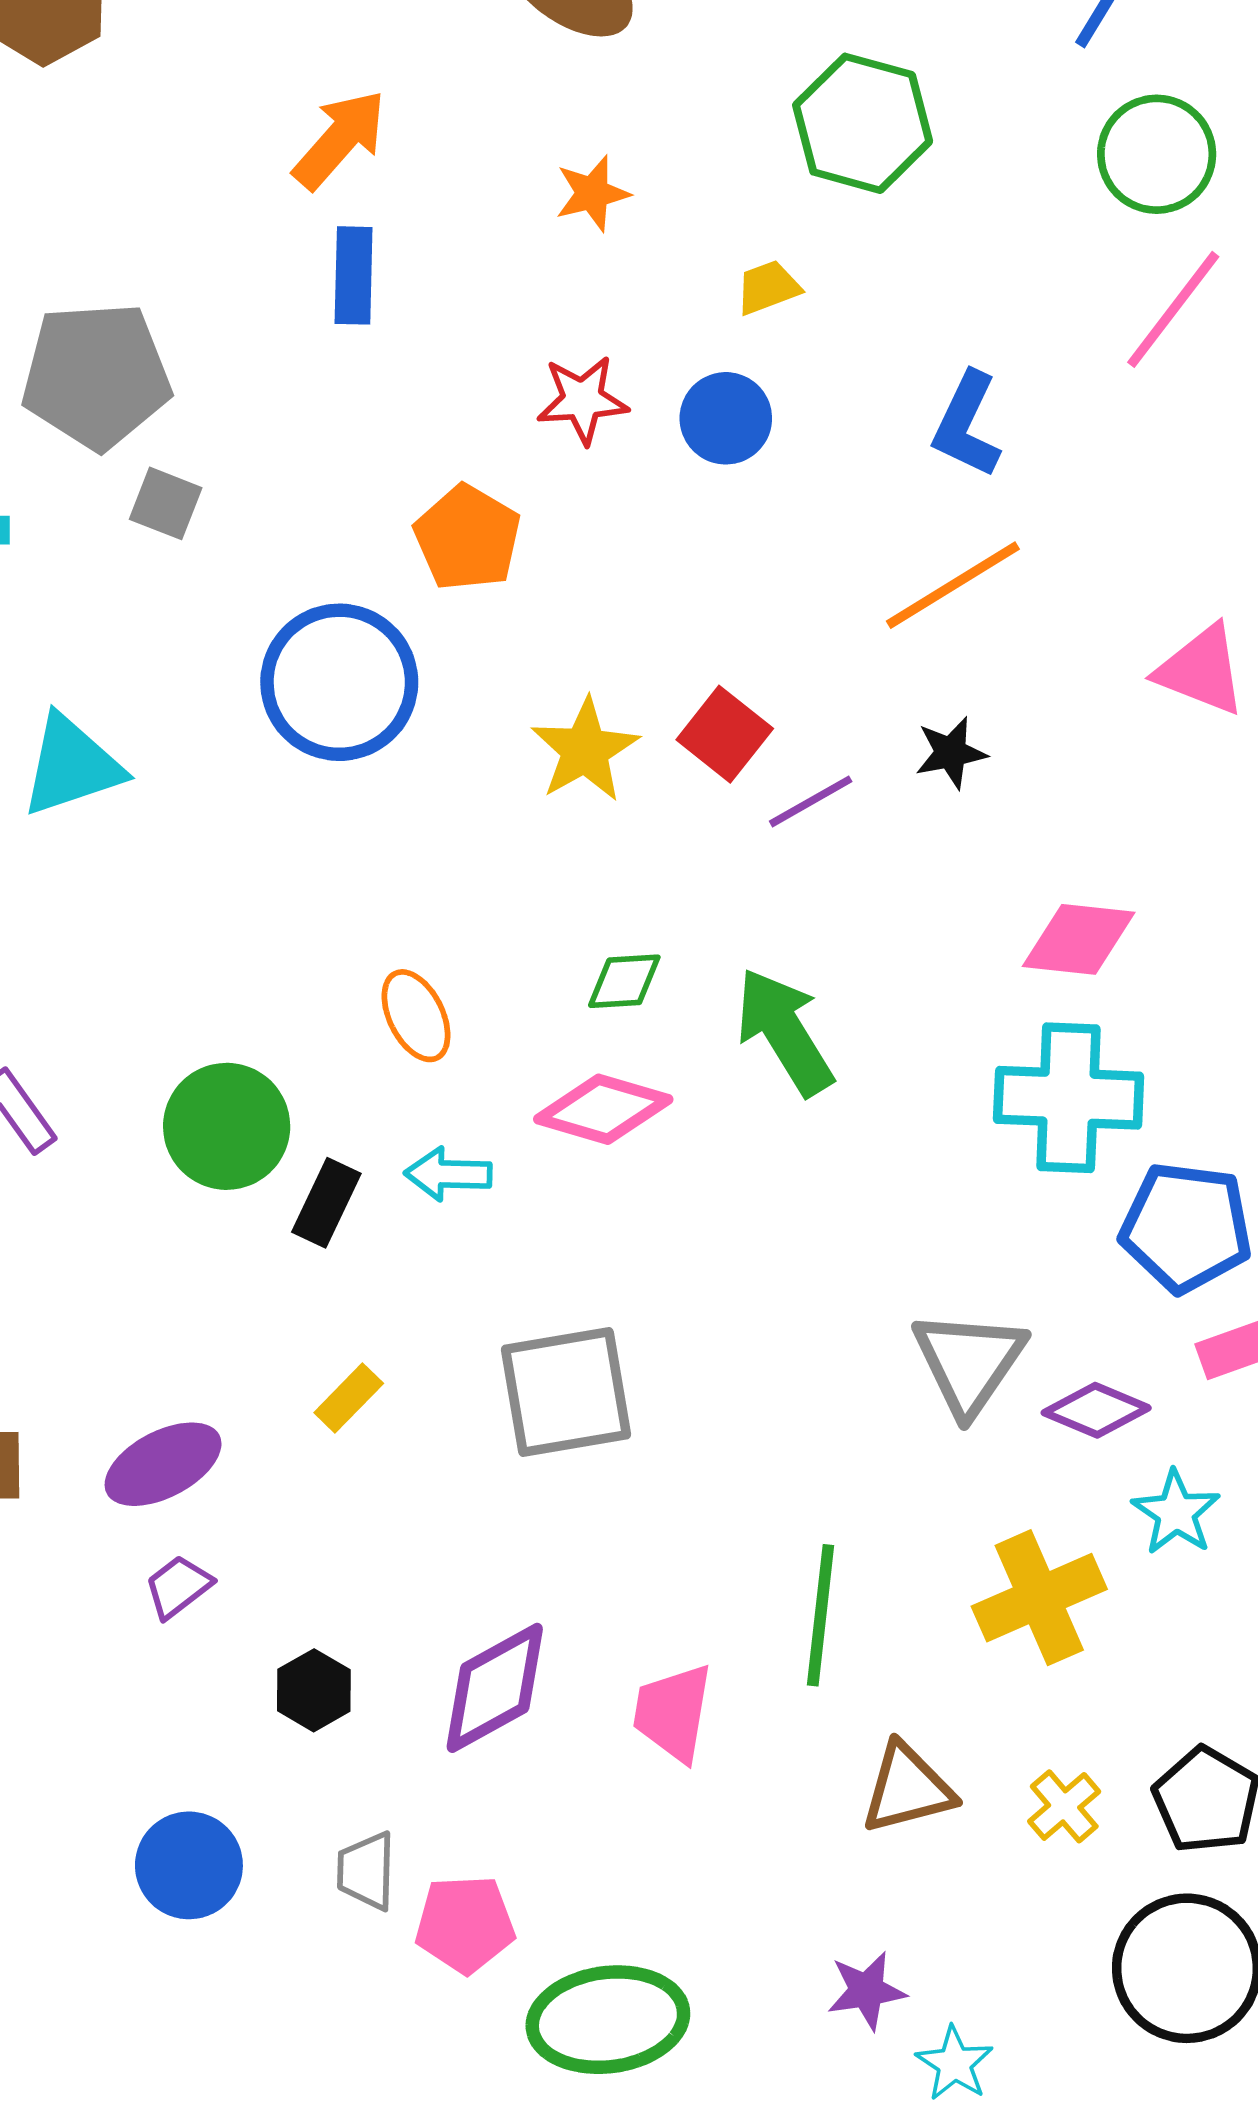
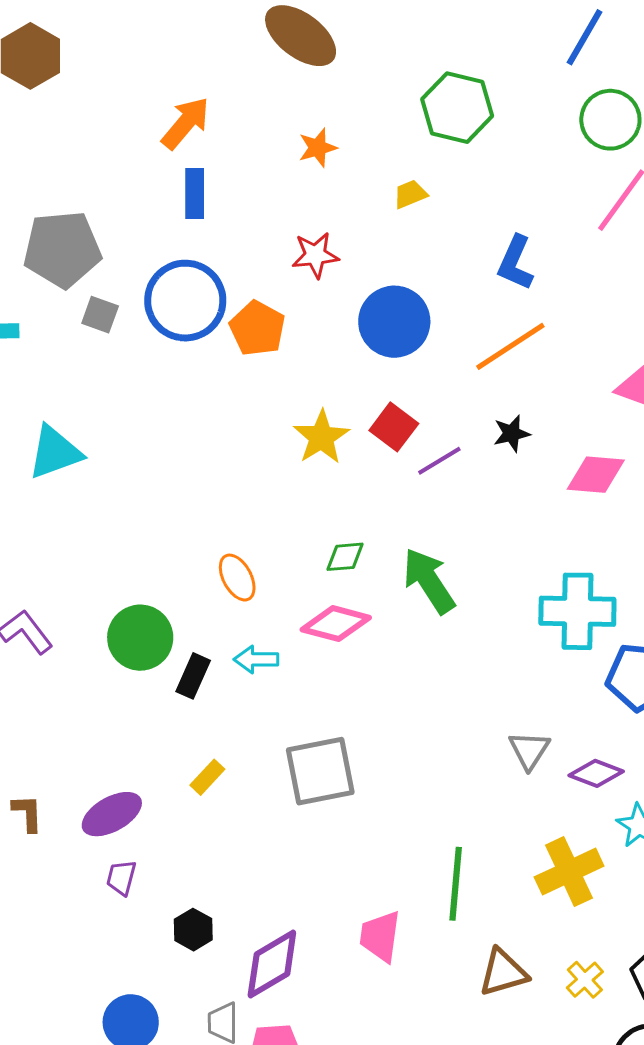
blue circle: (726, 418) -> (394, 322), moved, size x1.5
blue circle: (339, 682) -> (185, 301), moved
pink diamond: (1079, 939) -> (596, 475), moved
gray triangle: (969, 1362) -> (529, 750), size x0.7
purple trapezoid: (178, 1587) -> (121, 878), turned -36
purple diamond: (495, 1688) -> (272, 964), moved

